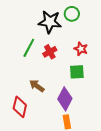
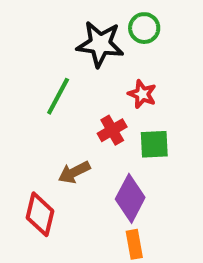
red star: (81, 49) -> (142, 94), moved
red cross: (50, 52) -> (112, 130), moved
brown arrow: (37, 86) -> (74, 172), turned -63

